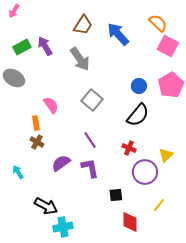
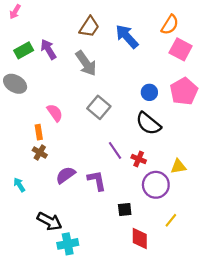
orange semicircle: (158, 23) -> (170, 25), turned 78
black semicircle: (138, 115) -> (148, 124), turned 90
purple line: (90, 140) -> (115, 150), moved
yellow triangle: (166, 155) -> (178, 167), turned 35

